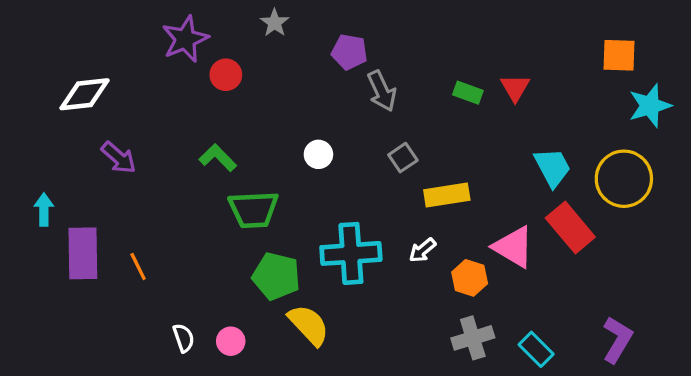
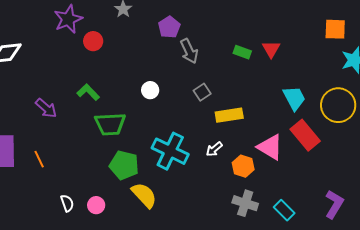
purple pentagon: (349, 52) -> (169, 27), turned 30
purple arrow: (119, 158) -> (46, 108), moved
cyan cross: (351, 253) -> (170, 151), turned 30
gray cross: (473, 338) -> (245, 203), turned 35

